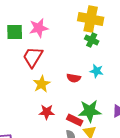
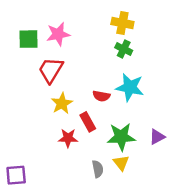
yellow cross: (91, 19) -> (122, 23), size x0.7
cyan star: (97, 71) -> (130, 87), size x1.6
red rectangle: (75, 120) -> (88, 122), moved, turned 35

